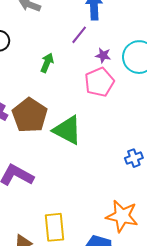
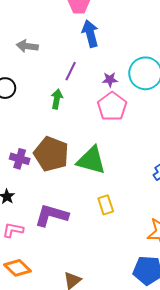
purple line: (79, 35) -> (71, 71), moved
yellow rectangle: (54, 227) -> (106, 205), moved, size x0.7

